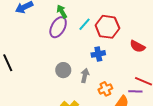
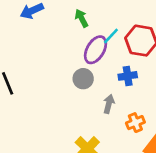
purple ellipse: (58, 27) -> (95, 50), moved
gray circle: (63, 70) -> (83, 79), moved

